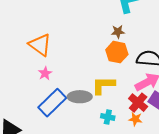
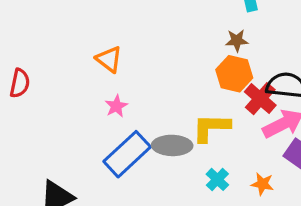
orange triangle: (40, 45) -> (109, 59), size x0.7
red cross: (138, 103) -> (260, 99), moved
cyan cross: (108, 117) -> (217, 179), turned 32

